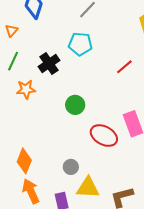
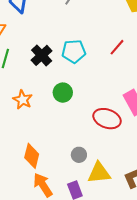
cyan pentagon: (80, 44) -> (74, 51), moved
orange star: (26, 89) -> (23, 100), moved, turned -30
green circle: (75, 105) -> (63, 93), moved

